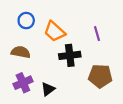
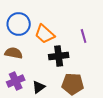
blue circle: (26, 21) -> (19, 24), size x1.5
brown pentagon: (100, 76) -> (73, 84), moved

